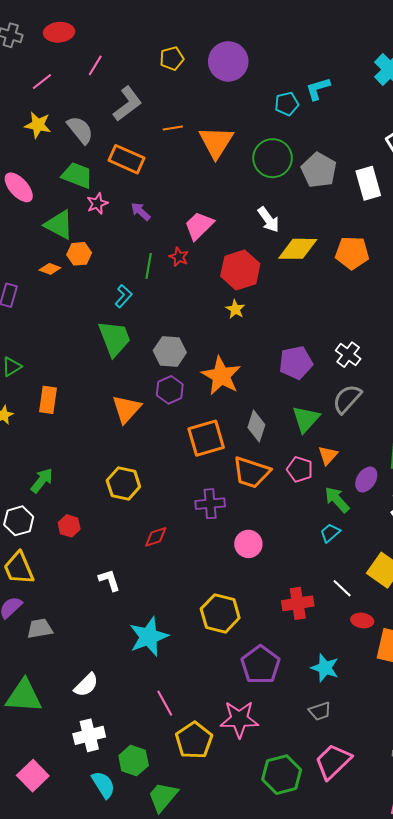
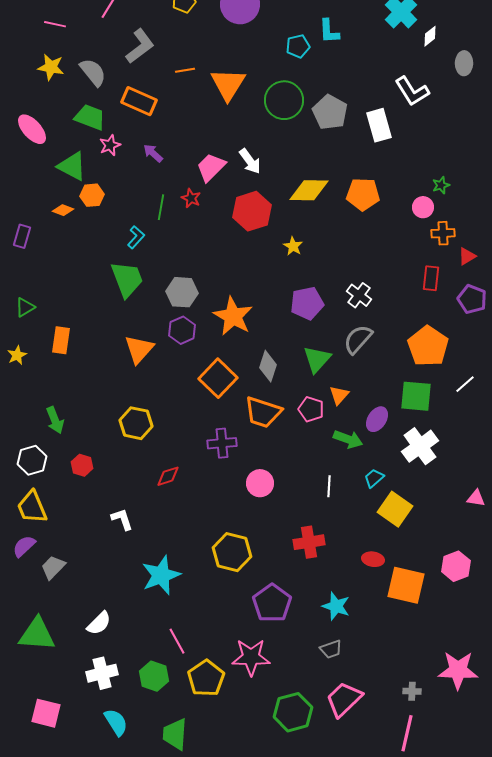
pink line: (42, 82) -> (55, 24), turned 50
cyan L-shape: (318, 89) -> (329, 31), turned -76
white arrow: (269, 220) -> (250, 161), moved
yellow star: (235, 309) -> (293, 246), moved
orange square: (206, 438) -> (218, 378), turned -30
green arrow: (42, 480) -> (55, 420), turned 120
green arrow: (337, 500) -> (348, 439), turned 152
cyan trapezoid: (330, 533) -> (374, 478), moved
white line: (342, 588) -> (329, 486), moved, turned 50
gray trapezoid: (40, 629) -> (53, 567), turned -36
green hexagon: (134, 761) -> (154, 676), moved
pink square: (33, 776) -> (46, 713), turned -32
green trapezoid: (163, 797) -> (175, 734), turned -36

